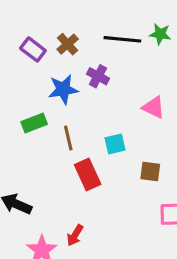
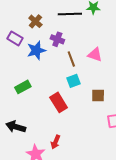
purple rectangle: (33, 49) -> (15, 38), moved
green rectangle: (34, 123) -> (23, 87), moved
brown line: (68, 138) -> (71, 59), moved

